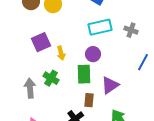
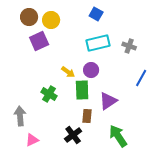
purple square: (41, 42) -> (39, 41), moved
yellow arrow: (61, 53) -> (68, 72), moved, turned -40
gray arrow: (30, 88) -> (20, 116), moved

